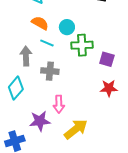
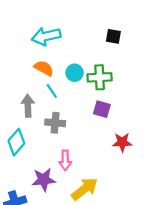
cyan line: (47, 43) -> (52, 91), turned 32
green cross: (82, 45) -> (100, 77), moved
purple square: (107, 59) -> (102, 109), moved

